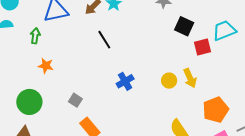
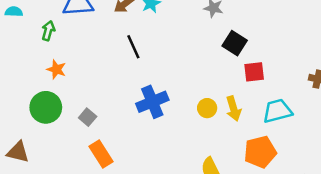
cyan trapezoid: (224, 31) -> (277, 111), moved
blue cross: (125, 81) -> (152, 102), size x1.4
green circle: (29, 102) -> (46, 107), moved

